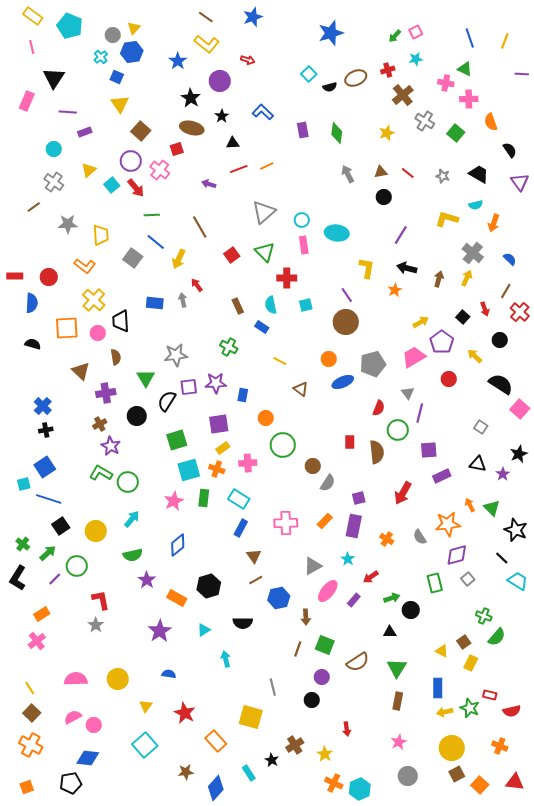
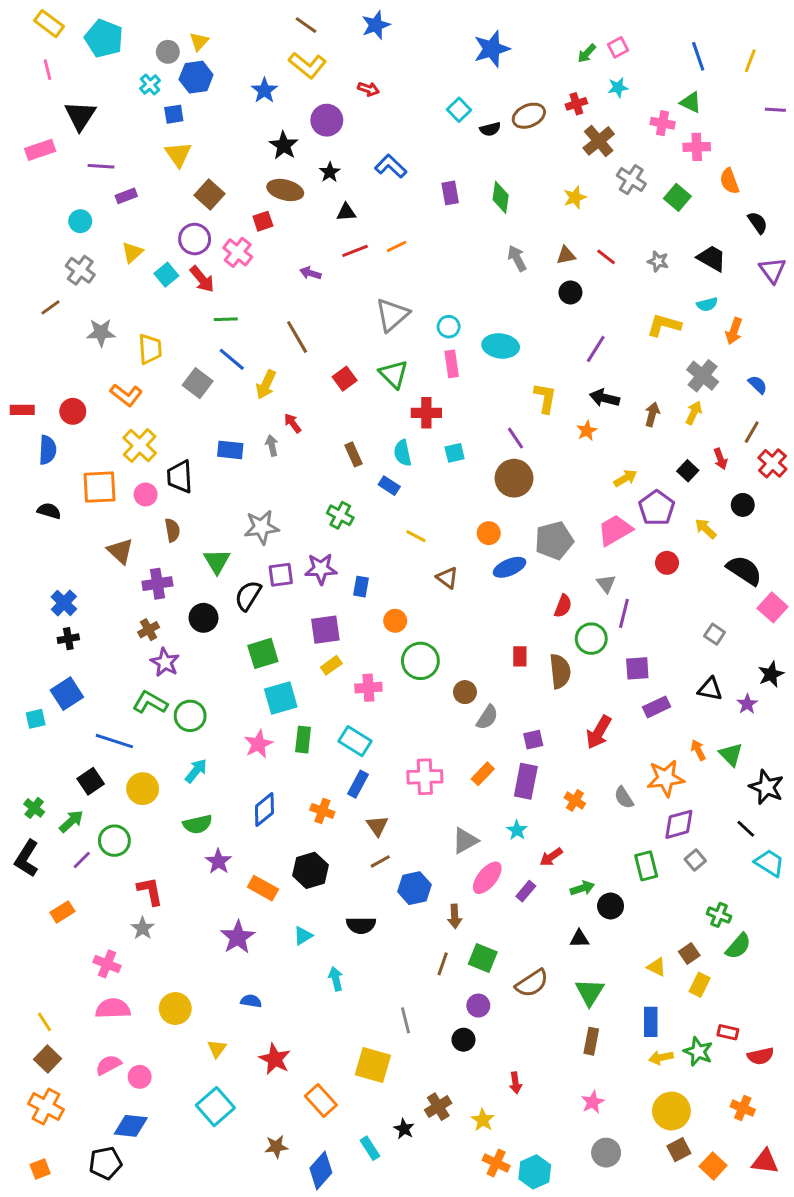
blue square: (117, 77) -> (174, 114), turned -32
pink rectangle: (27, 101) -> (40, 150), turned 48
orange cross: (217, 469) -> (322, 811), moved
blue line: (49, 499) -> (114, 741), moved
pink cross: (37, 641) -> (107, 964), moved, turned -30

